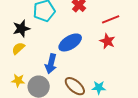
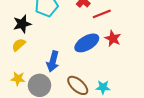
red line: (111, 19) -> (102, 14), moved
blue ellipse: (70, 42) -> (87, 43), moved

